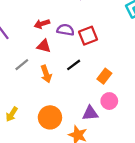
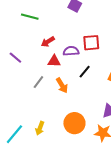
purple semicircle: (65, 30) -> (71, 51), moved
red square: (88, 36) -> (91, 43), turned 30

